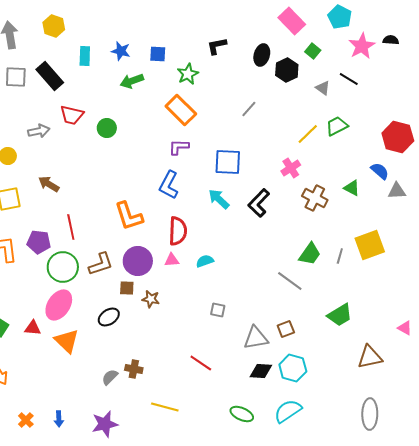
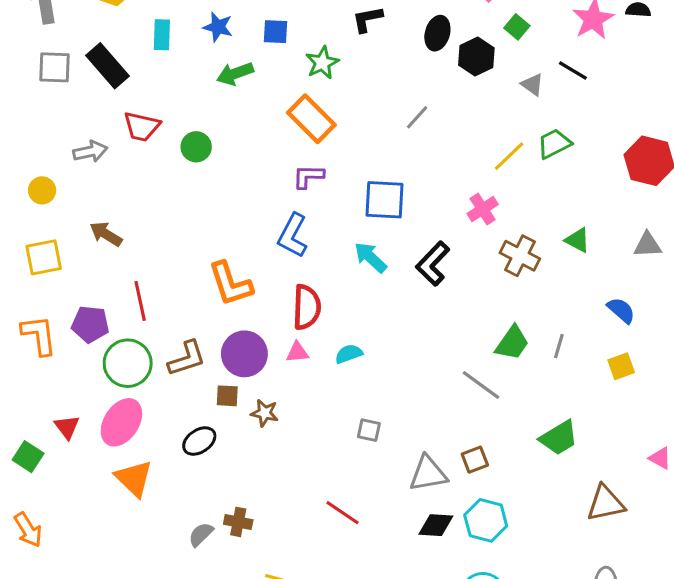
blue semicircle: (380, 171) -> (621, 310), moved
yellow square: (370, 245) -> (621, 366), moved, size x0.6
red triangle: (33, 328) -> (67, 427), moved, turned 48

